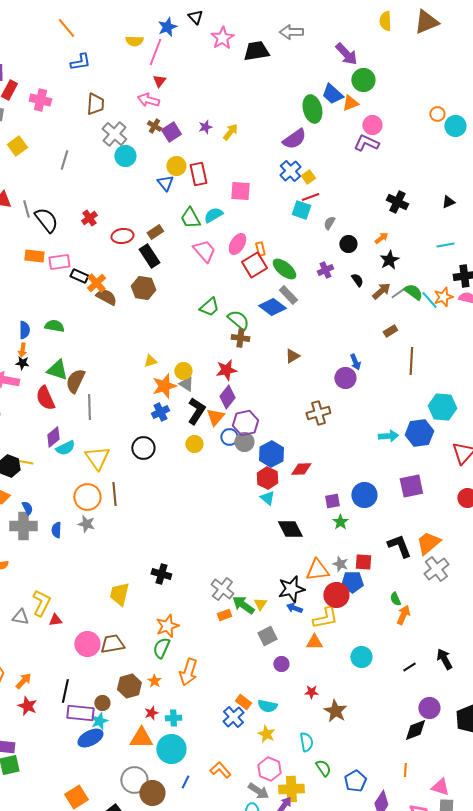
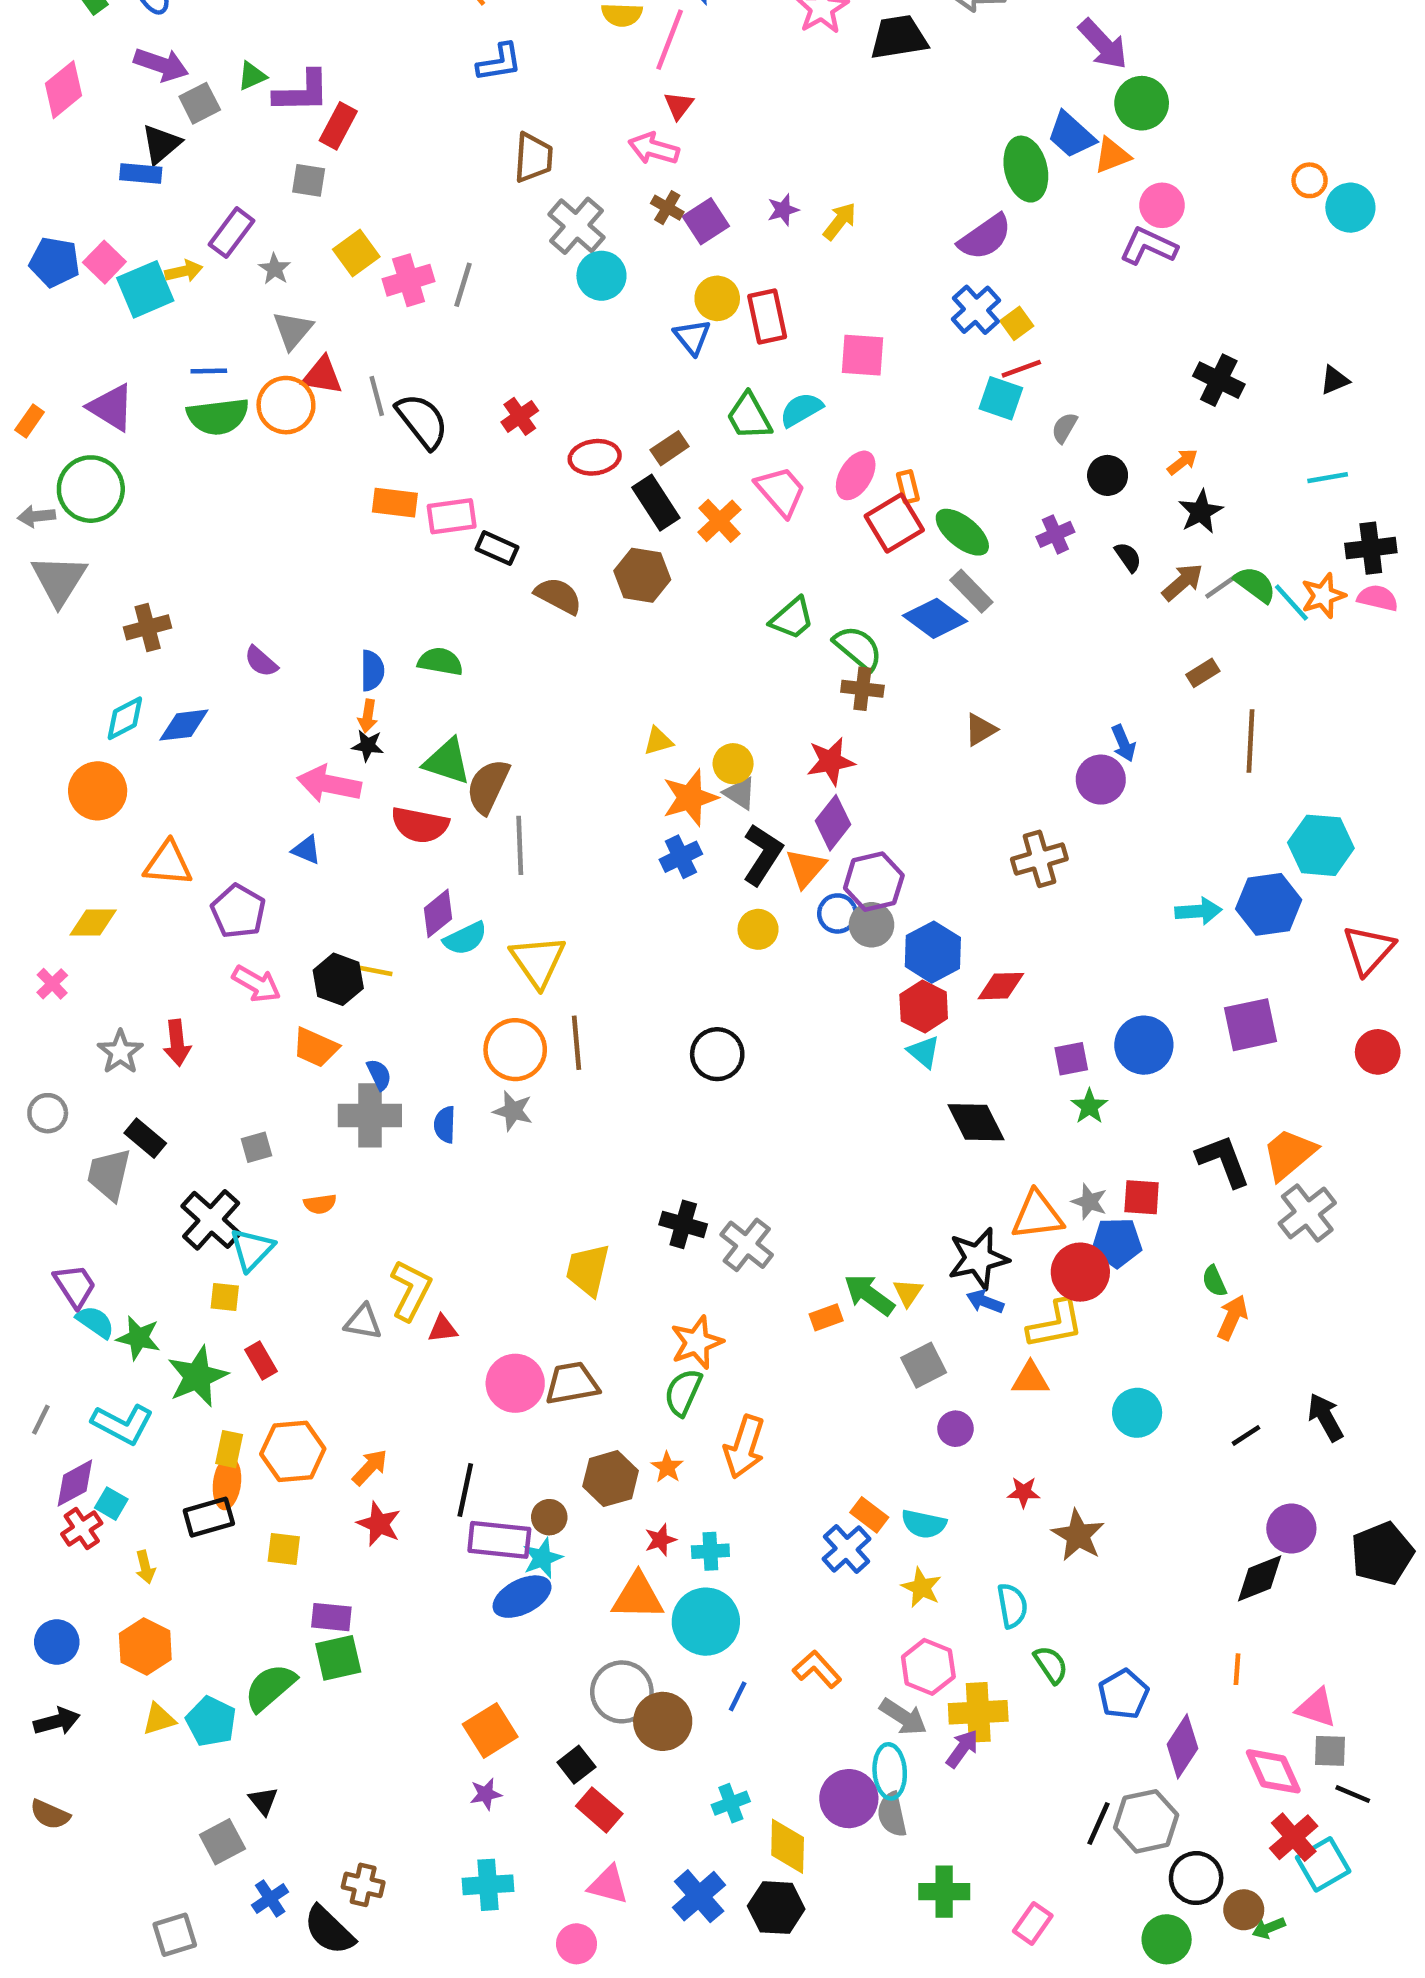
pink cross: (40, 100) -> (409, 280), moved, turned -30
orange cross: (96, 283) -> (719, 521), moved
red semicircle: (45, 398) -> (420, 825), turned -55
black circle: (143, 448) -> (717, 1054), moved
gray cross: (222, 589) -> (747, 1245), moved

